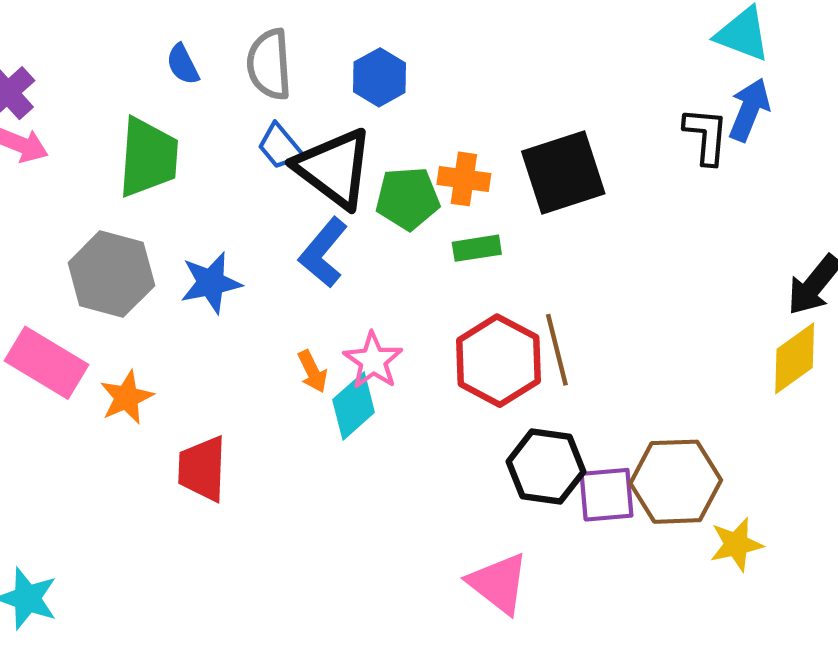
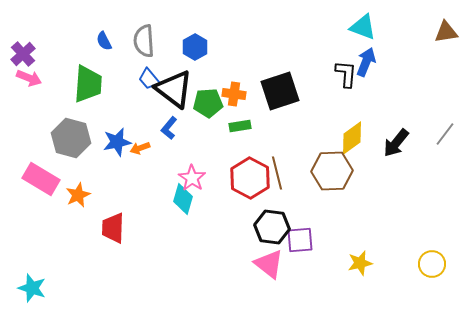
blue L-shape: (323, 252) -> (169, 128), size x0.7
yellow diamond: (795, 358) -> (352, 138), moved
orange arrow: (312, 371) -> (140, 148), moved, turned 96
cyan diamond: (354, 406) -> (183, 199), turned -32
brown hexagon: (676, 482) -> (332, 171), moved
pink triangle: (498, 583) -> (269, 264), moved

